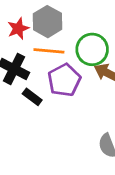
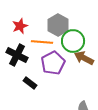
gray hexagon: (48, 22) -> (58, 25), moved
black rectangle: (32, 97) -> (30, 83), moved

